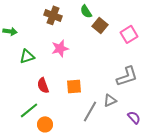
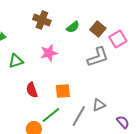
green semicircle: (86, 11) -> (73, 27), moved, turned -96
brown square: (100, 25) -> (98, 29), moved
gray L-shape: (127, 76) -> (98, 57), moved
green line: (29, 110) -> (51, 115), moved

